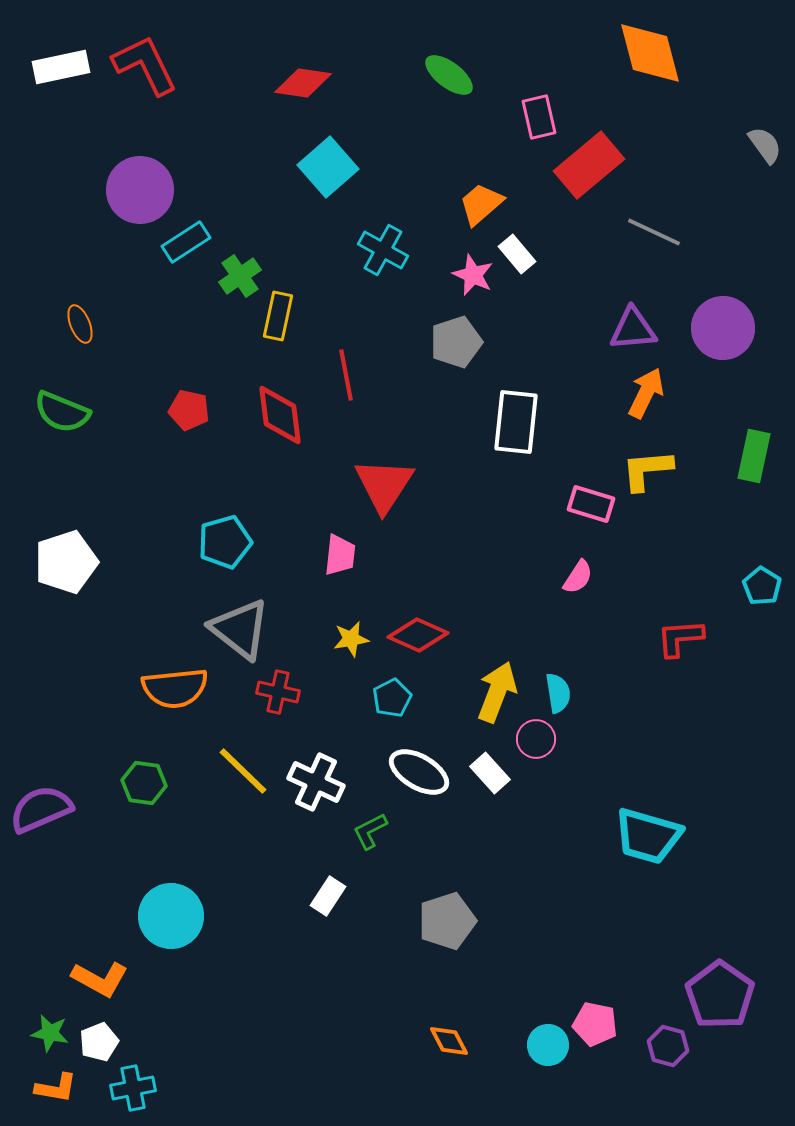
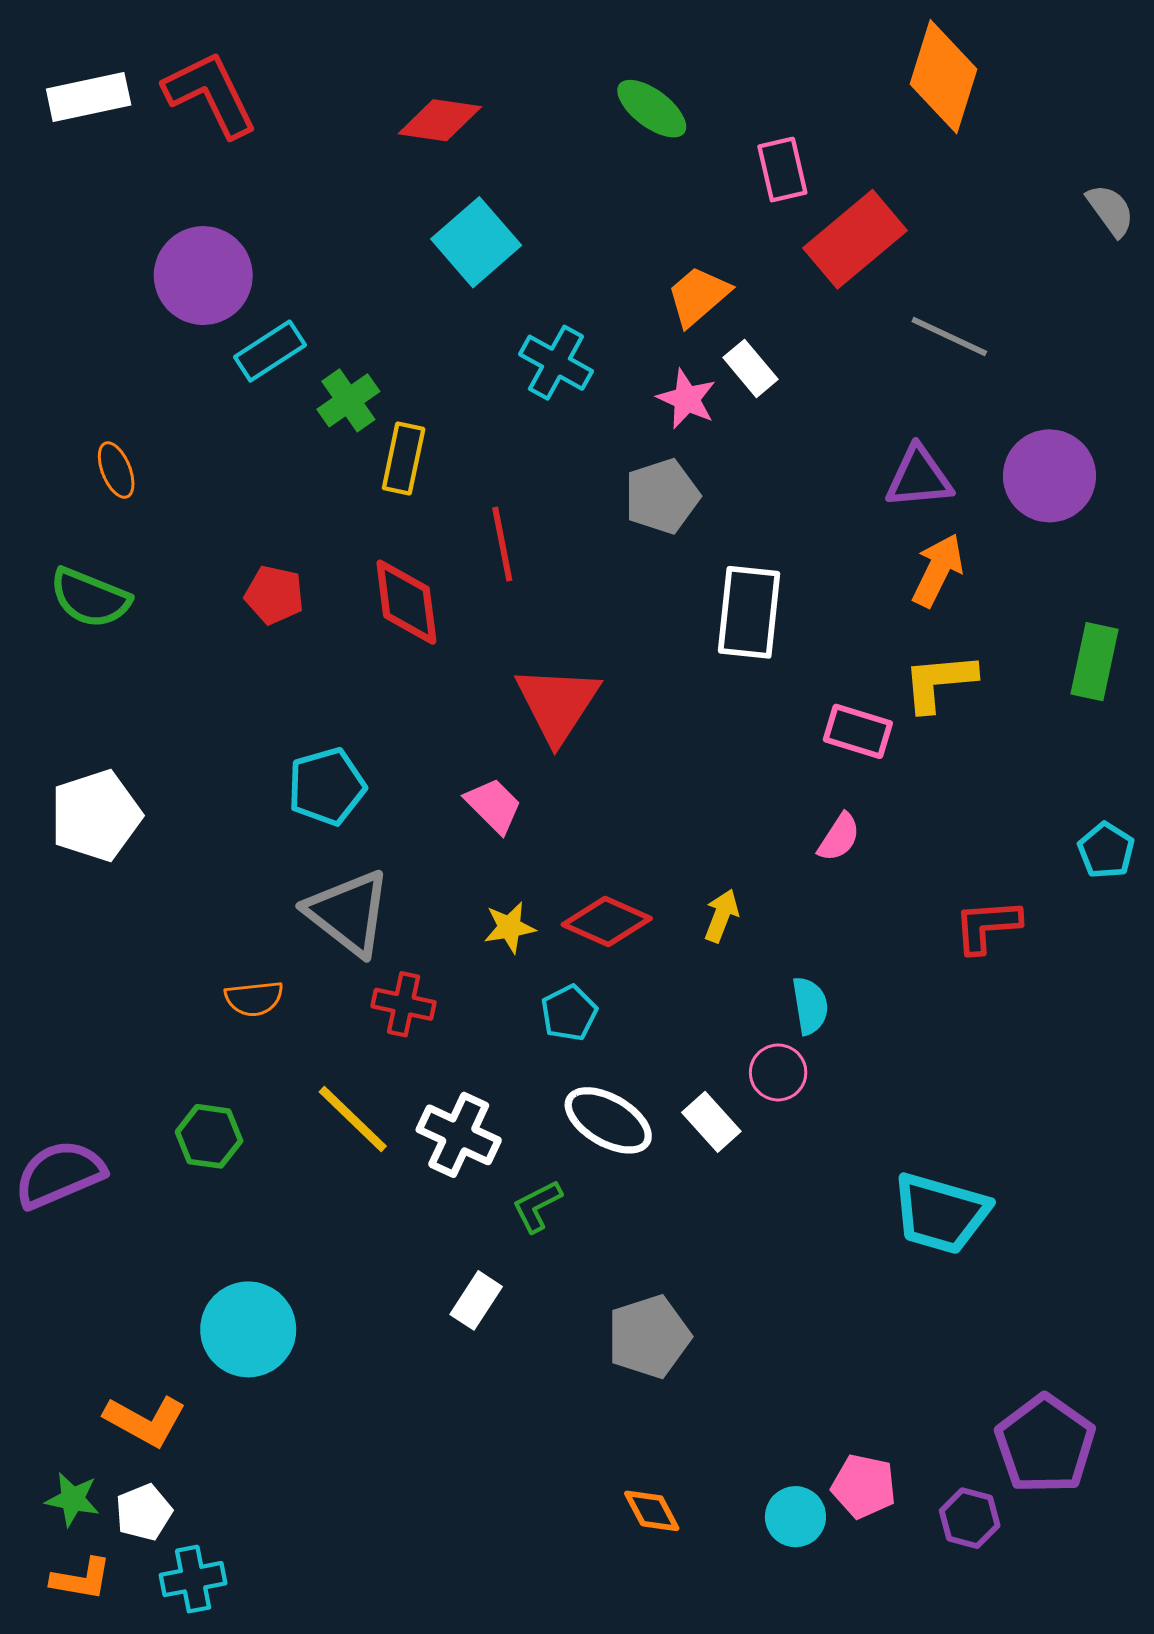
orange diamond: (650, 53) -> (944, 77), turned 32
pink trapezoid: (340, 555) -> (494, 805), turned -51
orange semicircle: (175, 688) -> (254, 998), size x0.6
yellow arrow: (497, 692) -> (721, 916), moved, size x0.6

